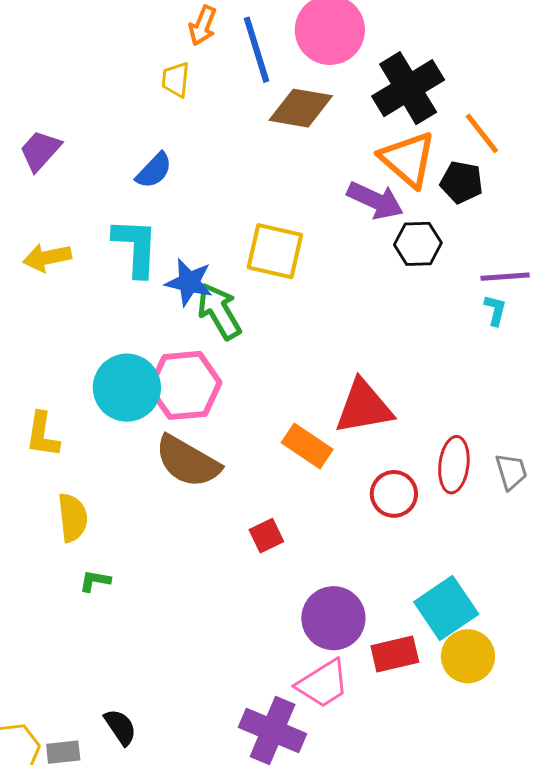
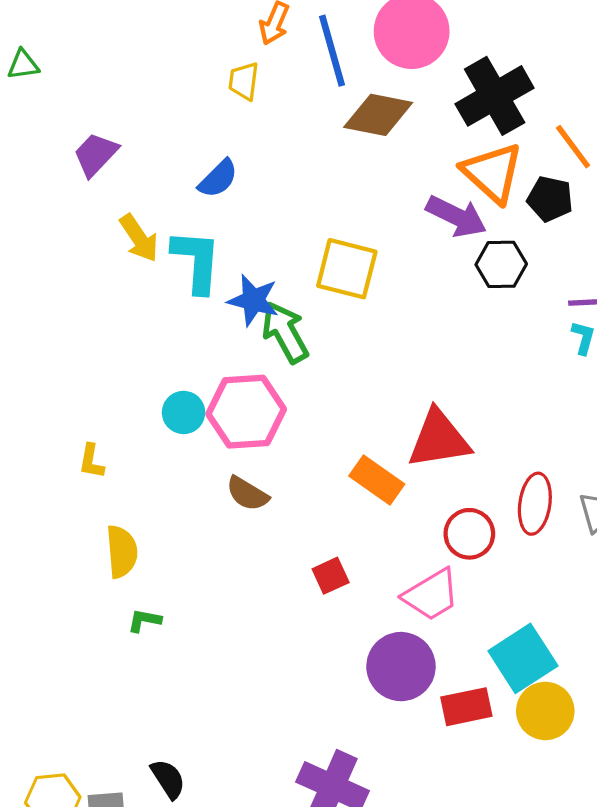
yellow arrow: (47, 257) -> (139, 238), moved, turned -114
cyan circle: (127, 388) -> (184, 412), size x0.6
yellow L-shape: (43, 435) -> (91, 461), size x0.7
brown semicircle: (188, 461) -> (247, 494), size x0.6
pink trapezoid: (323, 684) -> (431, 595), moved

